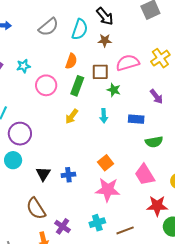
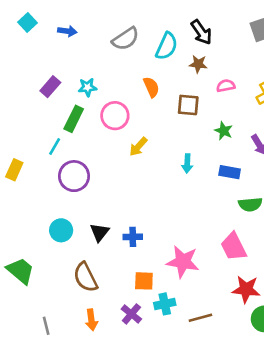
orange semicircle: (71, 61) -> (151, 87), turned -49
pink semicircle: (128, 63) -> (226, 86), moved, size x0.6
green rectangle: (77, 86) -> (74, 119), moved
green star: (114, 90) -> (224, 131), moved
yellow arrow: (72, 116) -> (138, 147), moved
cyan circle: (13, 160) -> (61, 230), moved
orange square: (106, 163) -> (144, 281), moved, turned 35
purple cross: (63, 226) -> (131, 314), moved

